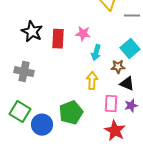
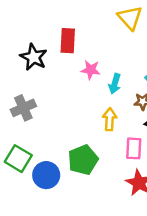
pink star: (83, 34) -> (91, 70), moved
red rectangle: (58, 39) -> (68, 41), moved
gray cross: (24, 72) -> (23, 108), turned -36

